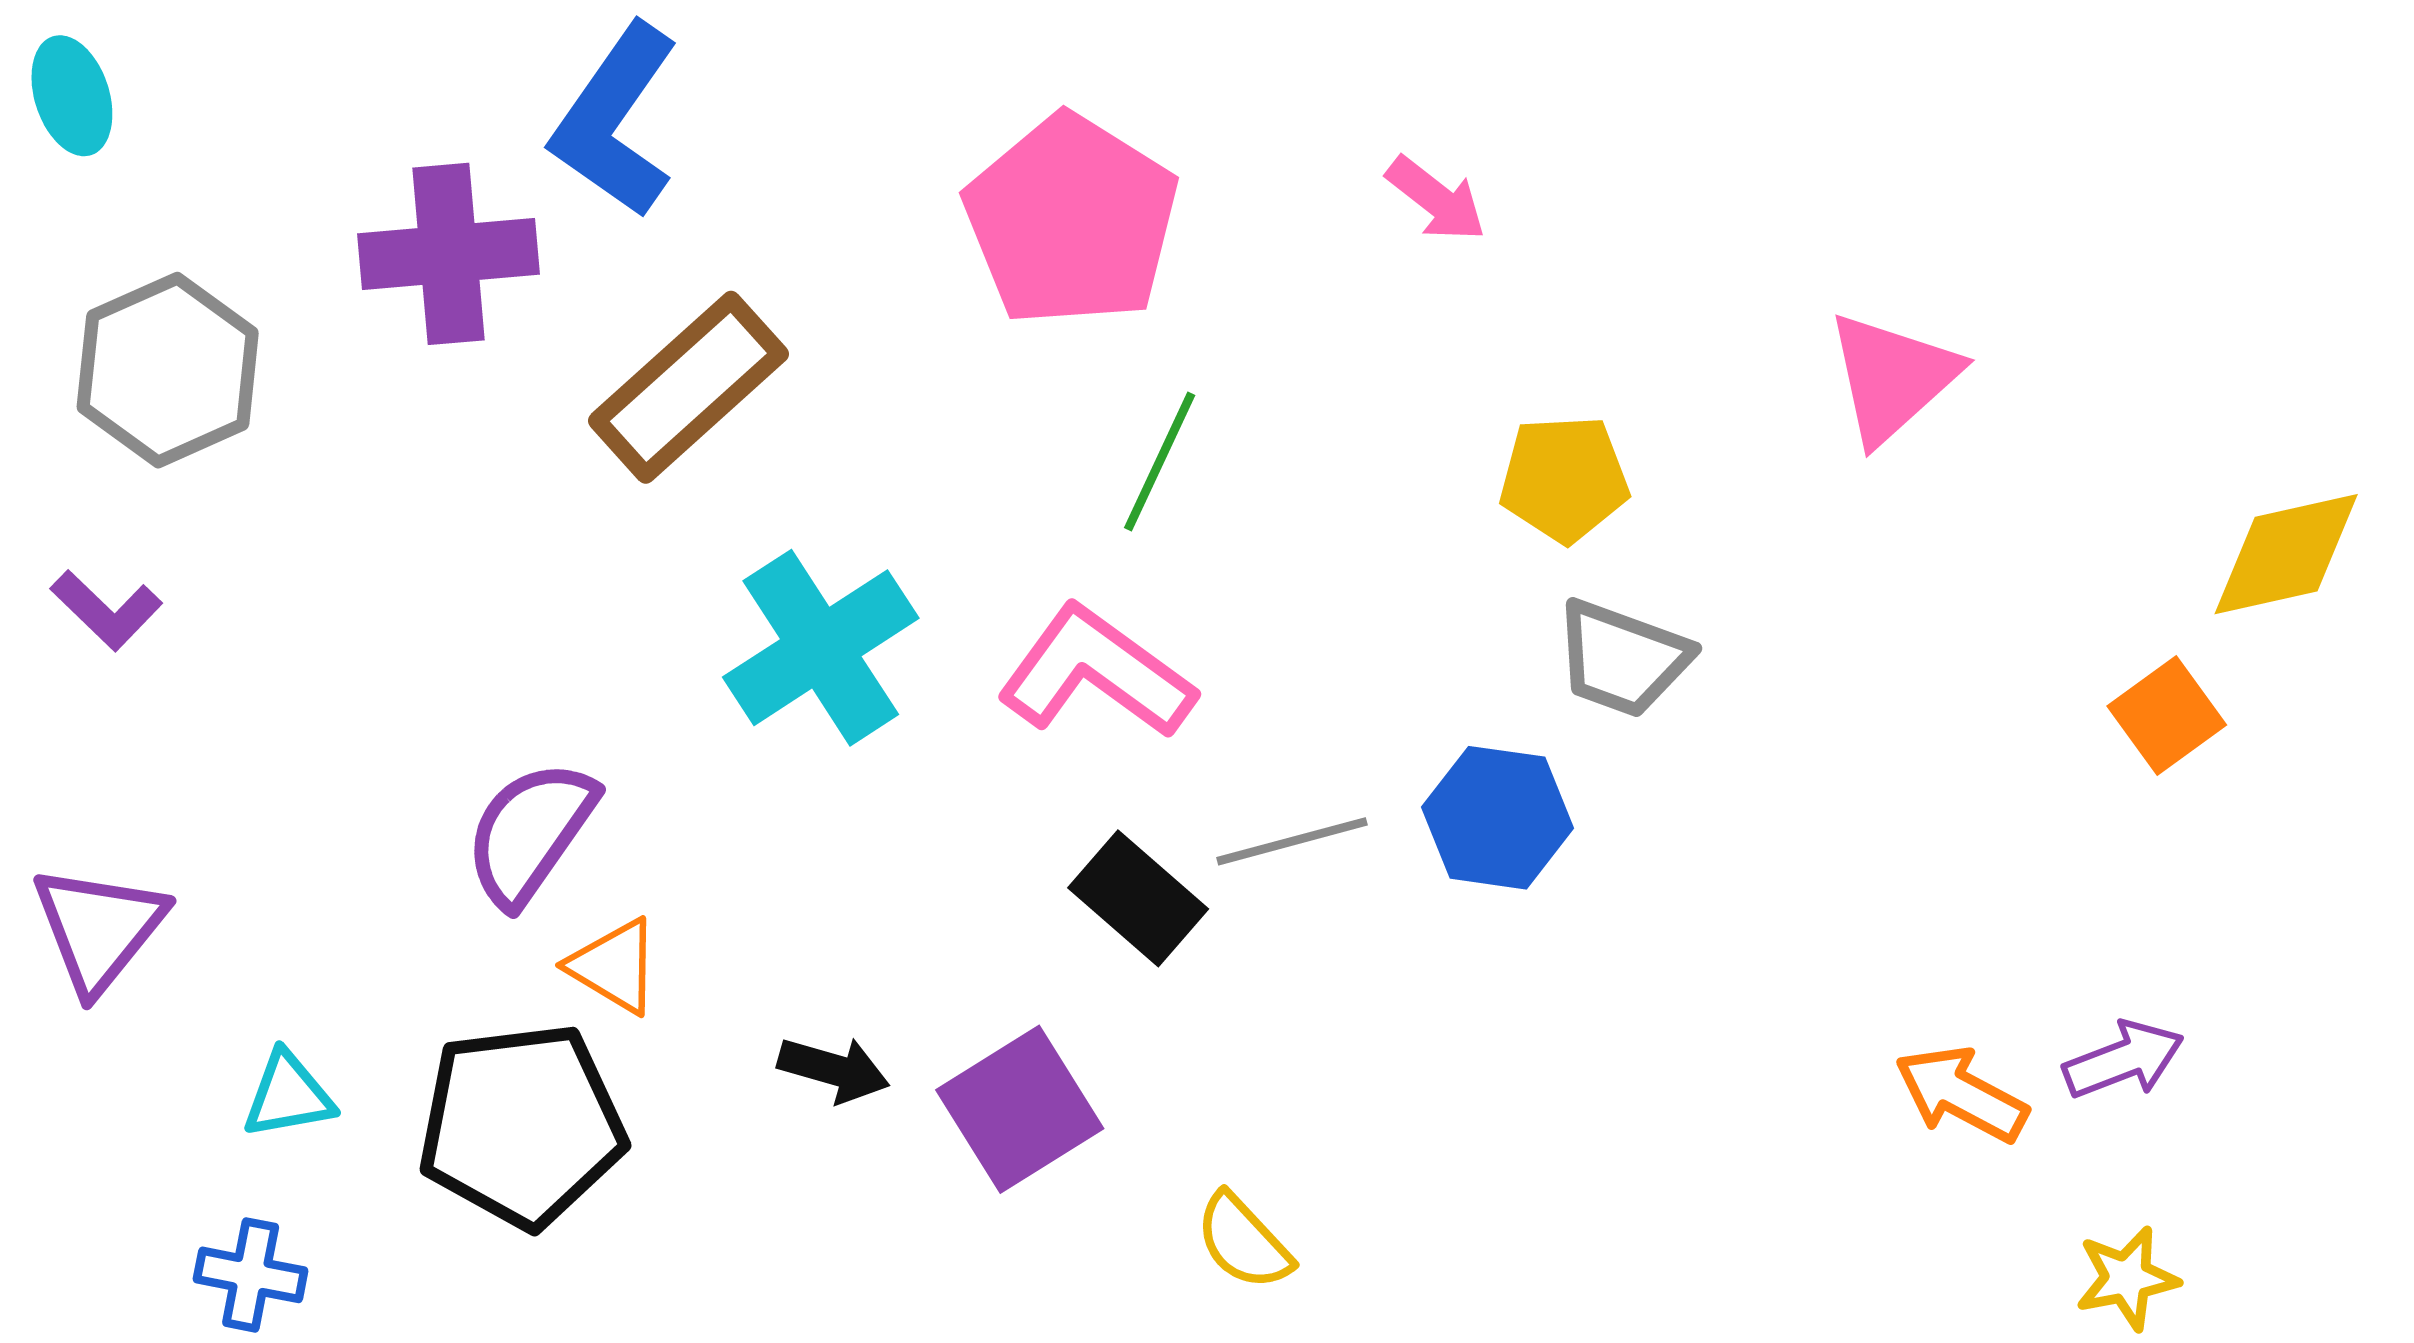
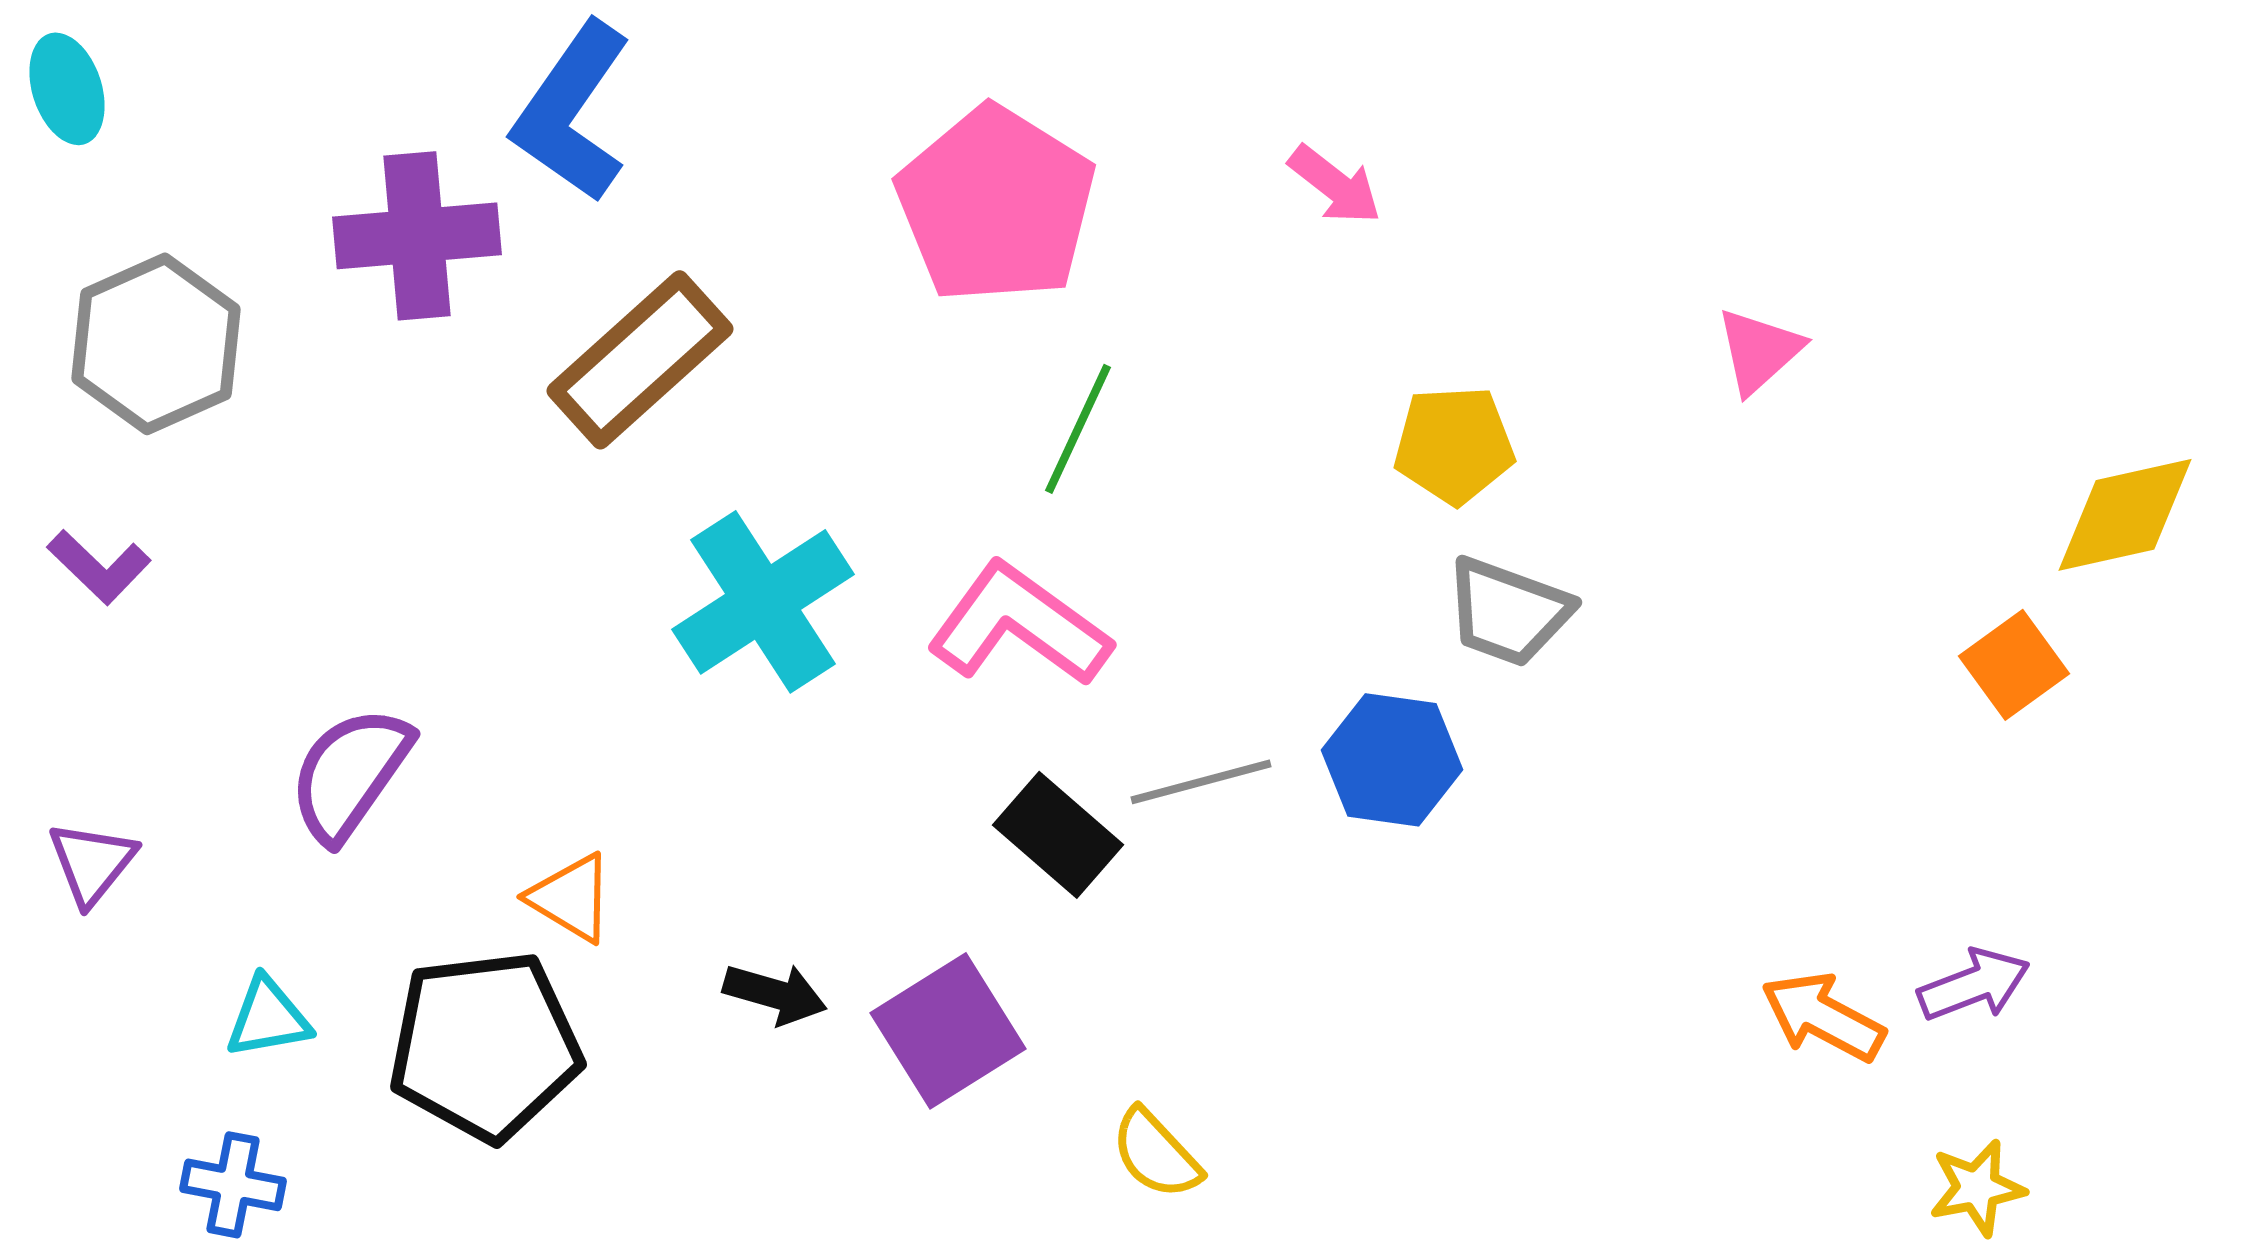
pink triangle: (1892, 378) -> (1759, 351), size x0.7
purple semicircle: (530, 833) -> (350, 774), moved
purple triangle: (99, 929) -> (92, 863), size x0.7

